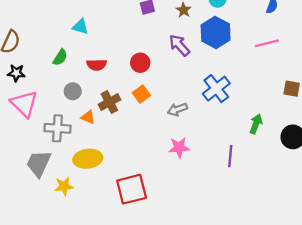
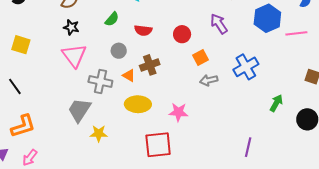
blue hexagon: (216, 32) -> (267, 18), moved
orange square: (141, 94) -> (200, 58), moved
pink star: (179, 147) -> (178, 112), moved
purple line: (230, 156) -> (248, 147), moved
yellow ellipse: (88, 159) -> (138, 104), moved

